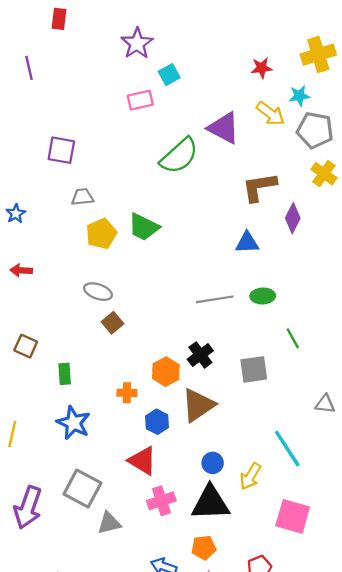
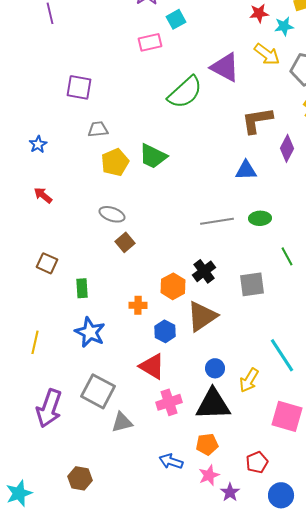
cyan star: (299, 96) -> (284, 26), moved
red arrow: (21, 270) -> (43, 195), turned 36

